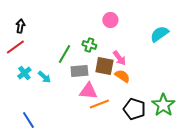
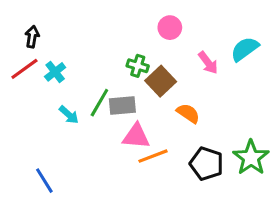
green line: (64, 54) -> (99, 103), moved
pink arrow: (119, 58) -> (208, 63), moved
brown square: (104, 66) -> (161, 81), moved, turned 36
cyan cross: (24, 73) -> (55, 72), moved

